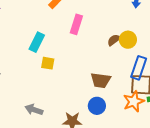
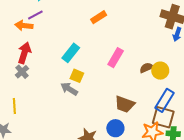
pink rectangle: (76, 24) -> (116, 58), moved
gray arrow: (34, 110) -> (69, 89), moved

